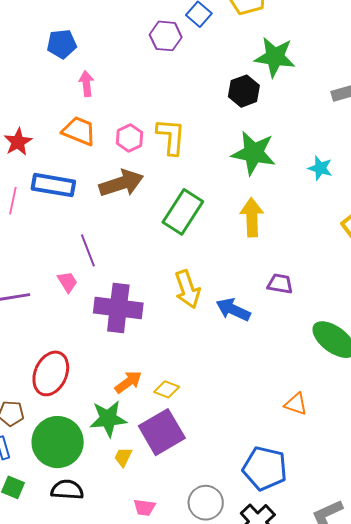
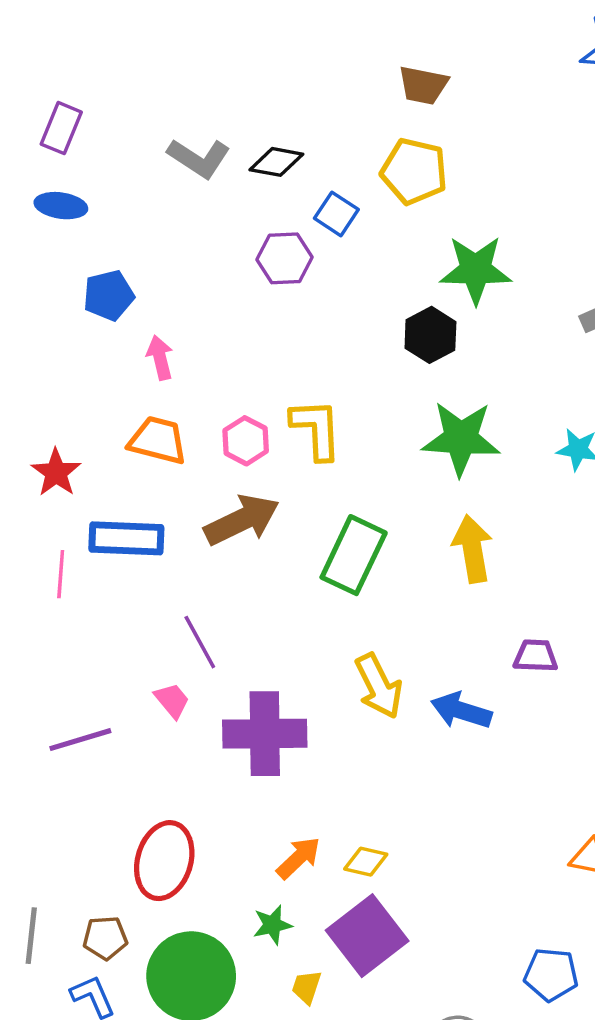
green star: (108, 419) -> (272, 925), size x0.6
blue pentagon: (265, 468) -> (551, 975), size x0.7

